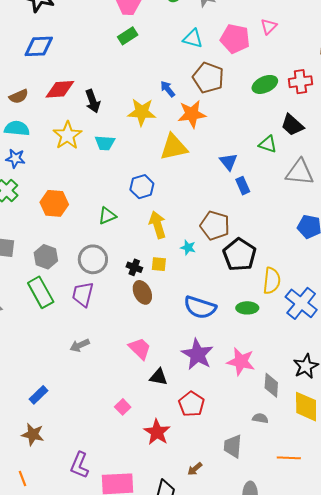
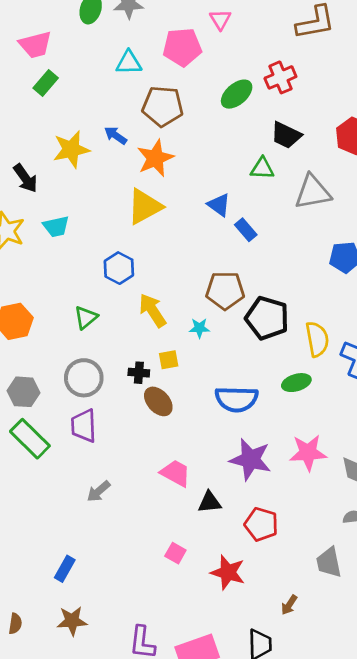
yellow star: (142, 112) -> (71, 149), moved

